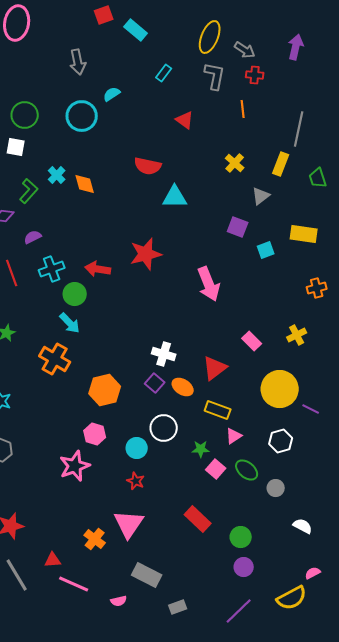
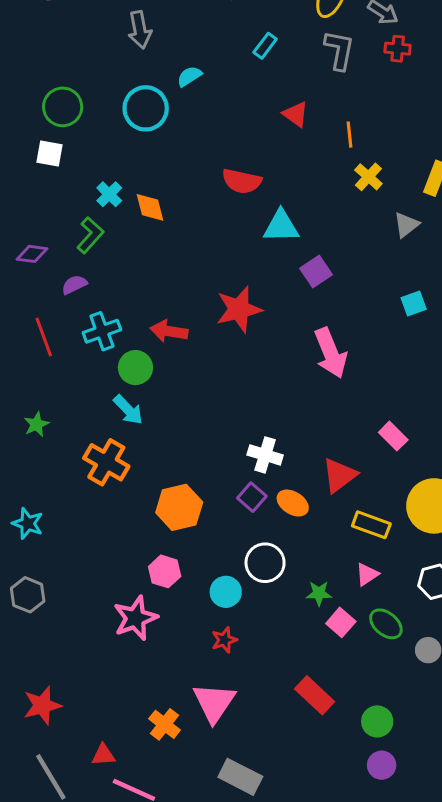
orange line: (243, 109) -> (350, 135), moved
green L-shape: (29, 191) -> (90, 235), moved
purple square: (238, 227) -> (316, 271), moved, turned 35
yellow rectangle: (218, 410) -> (371, 525), moved
red star: (136, 481) -> (224, 640), turned 30

